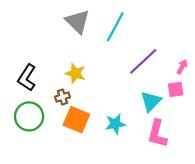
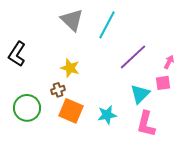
black L-shape: (27, 78) -> (17, 54), moved

